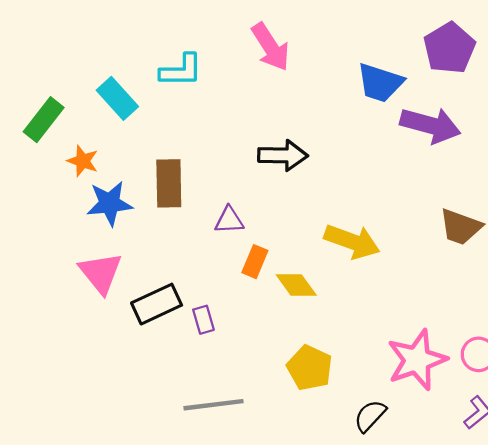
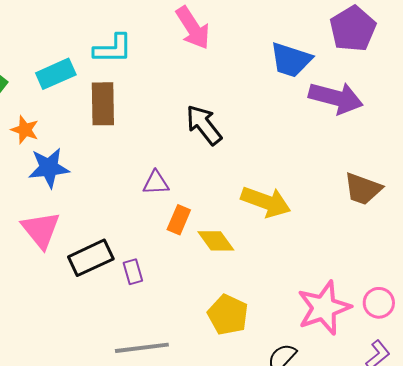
cyan rectangle: (117, 98) -> (56, 74), turned -72
black arrow: (283, 155) -> (204, 125), turned -129
brown rectangle: (169, 183) -> (103, 104), moved

